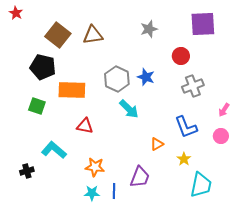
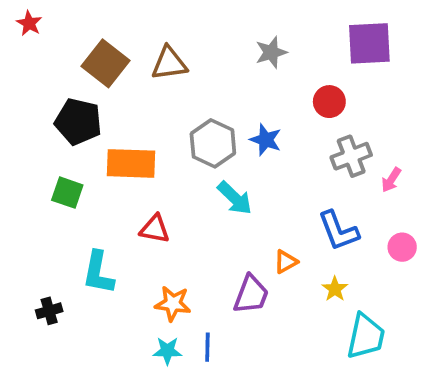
pink arrow: (224, 110) -> (391, 180), moved
cyan L-shape: (54, 150) -> (98, 273), turned -120
purple trapezoid: (140, 177) -> (251, 294), moved

